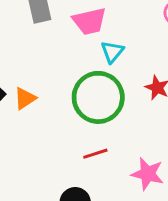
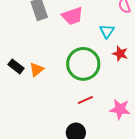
cyan triangle: (112, 52) -> (107, 31), moved

